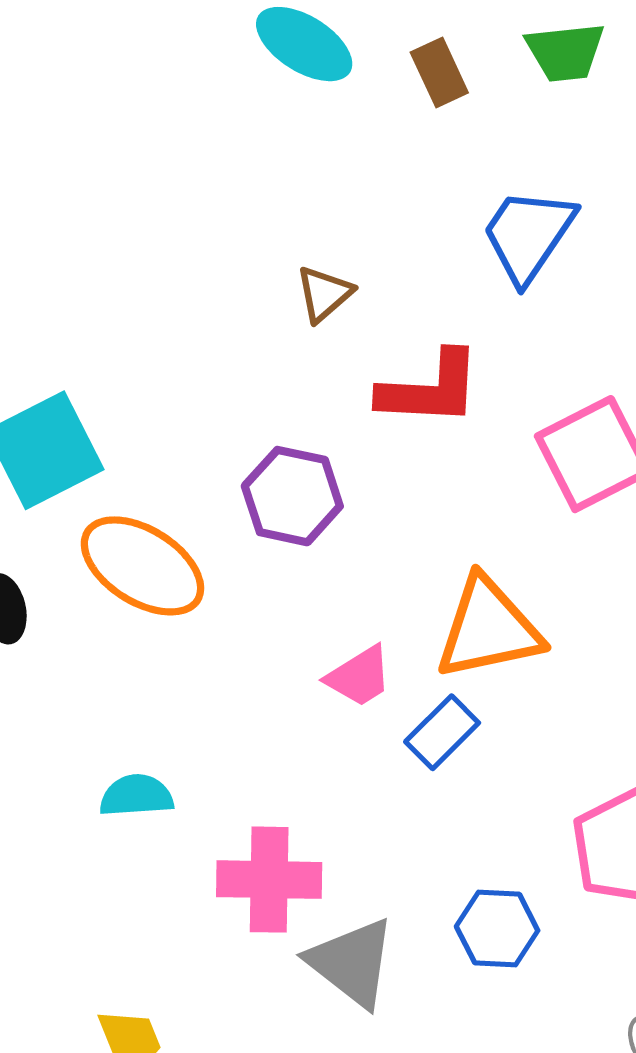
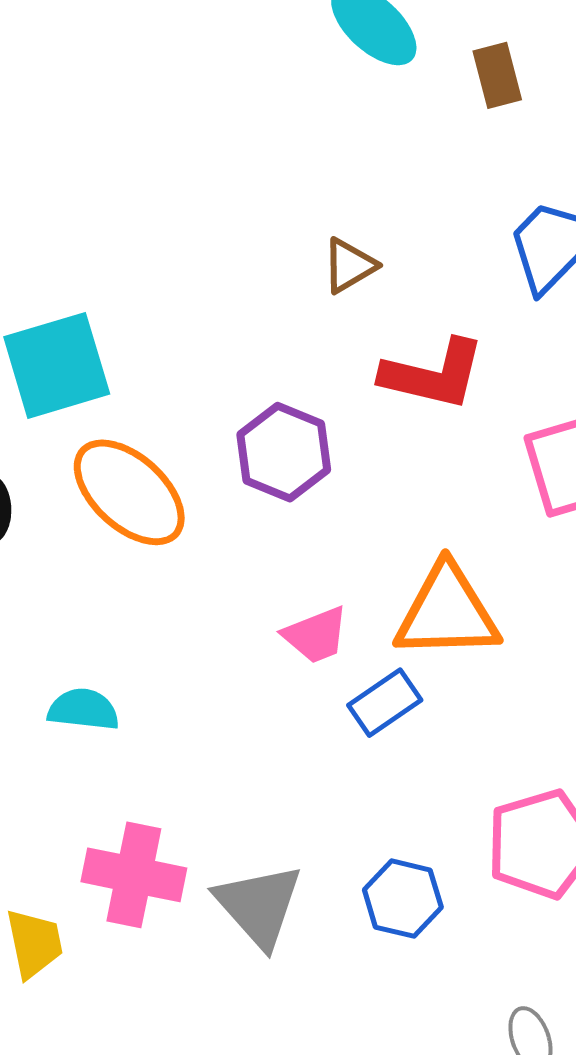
pink cross: (269, 880) -> (134, 875), moved

